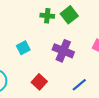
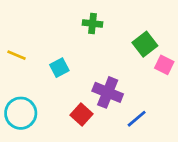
green square: (69, 15) -> (145, 44), moved
purple cross: (63, 51) -> (108, 92), moved

